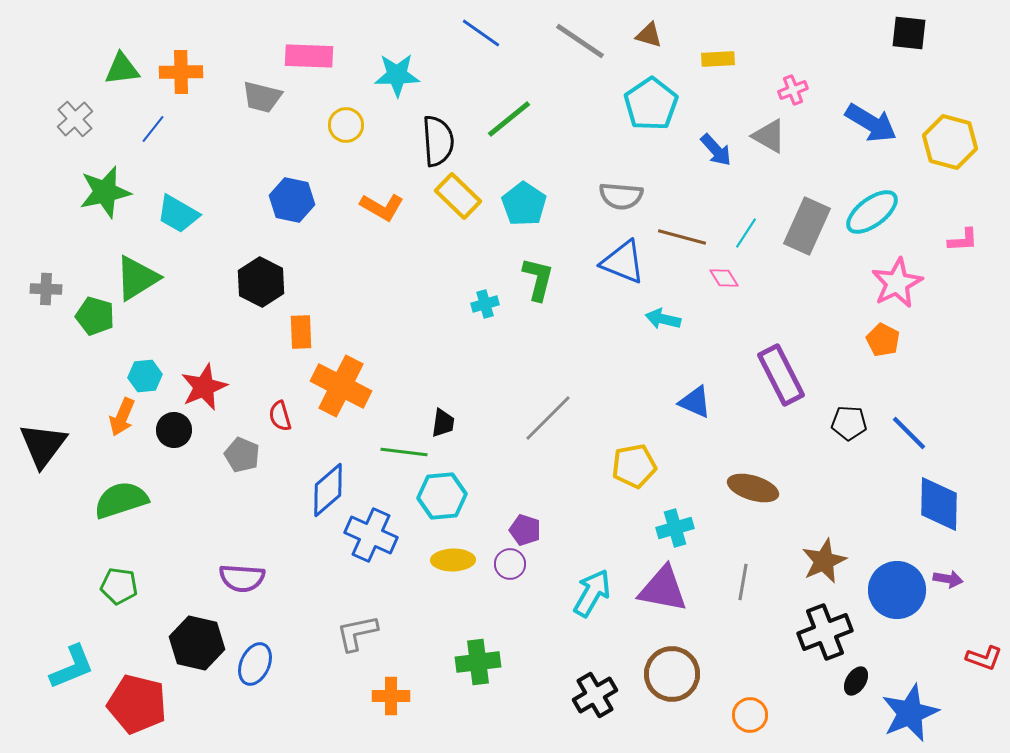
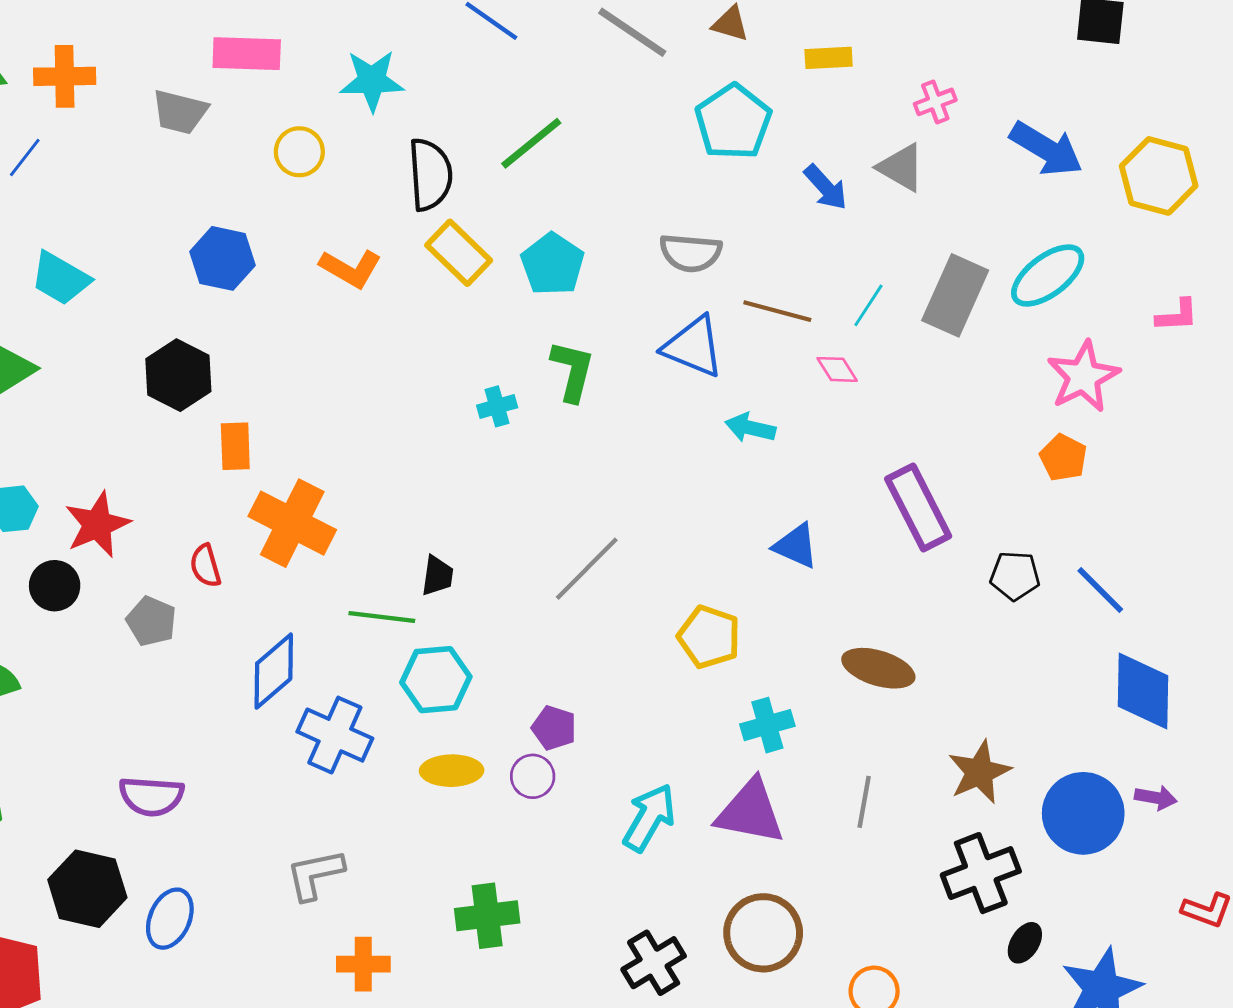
yellow pentagon: (634, 466) -> (709, 637), turned 30

